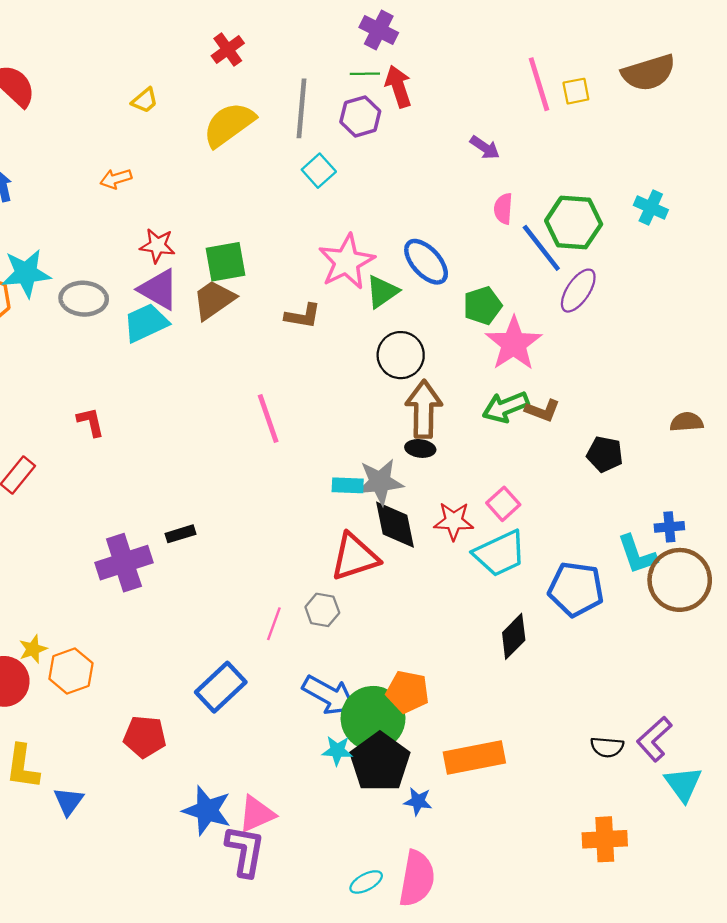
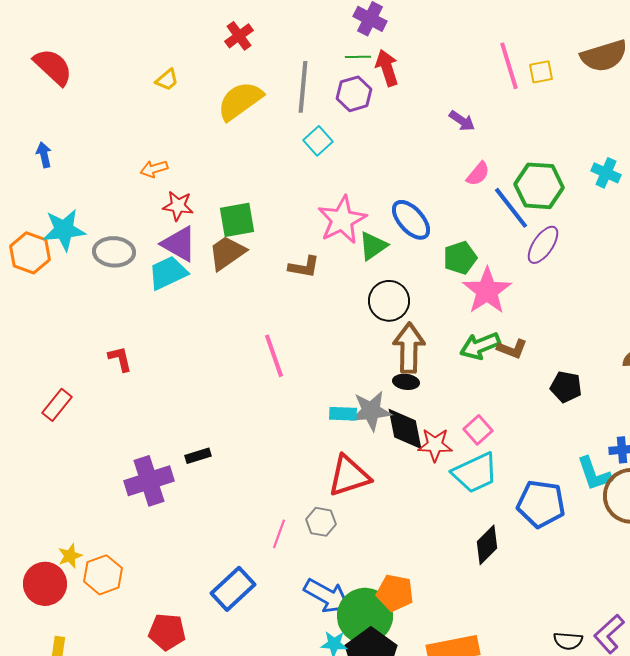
orange arrow: (116, 179) -> (154, 169), moved
pink semicircle: (503, 209) -> (478, 174), turned -144
black diamond: (395, 525) -> (405, 429), moved

